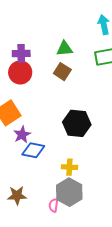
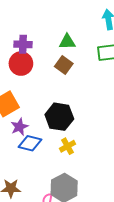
black hexagon: (77, 123) -> (59, 117), moved
yellow cross: (69, 167) -> (67, 146), moved, turned -35

